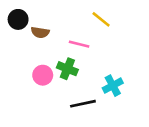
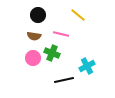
black circle: (18, 19) -> (38, 15), moved
brown semicircle: (40, 32) -> (34, 36), moved

